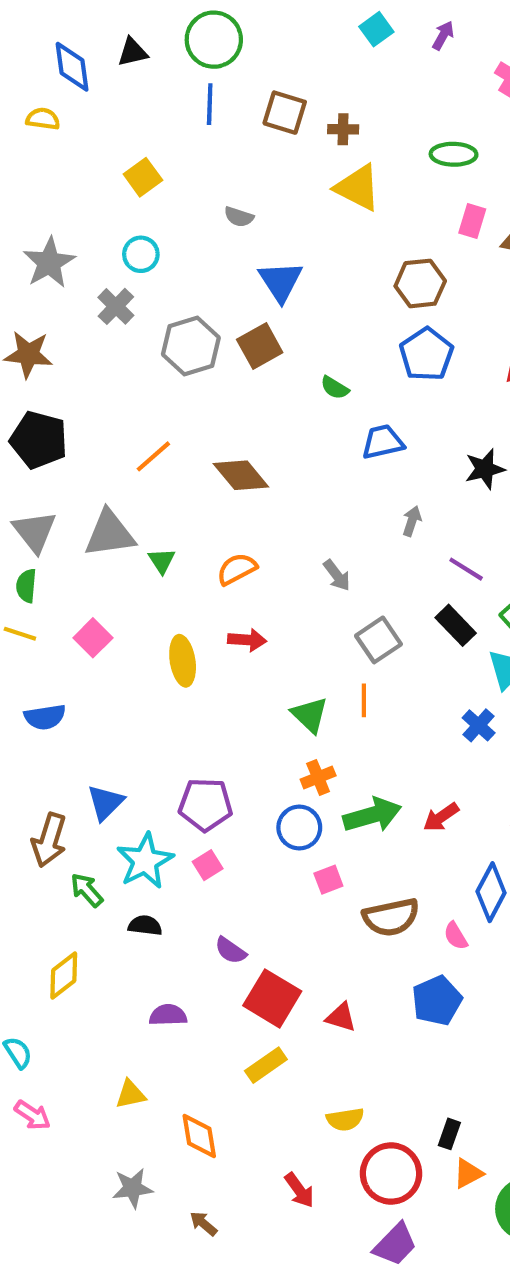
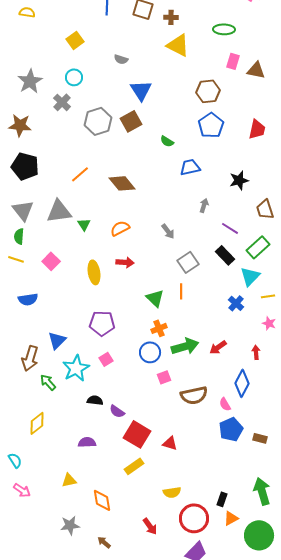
purple pentagon: (205, 805) -> (102, 323), moved
pink square: (208, 865) -> (106, 359), moved
black semicircle: (145, 925) -> (95, 400), moved
blue pentagon: (437, 1001) -> (231, 429), moved

